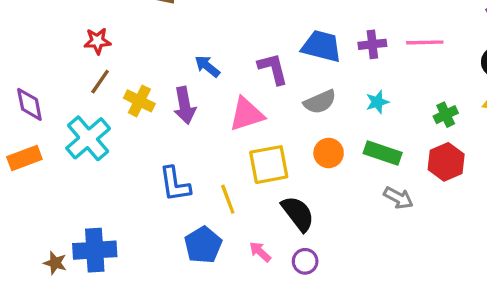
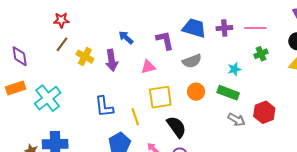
cyan star: (377, 102) -> (234, 69), moved
pink triangle: (247, 114) -> (148, 67), size x0.7
green cross: (446, 115) -> (261, 54), moved
cyan cross: (88, 138) -> (48, 98), moved
red hexagon: (446, 162) -> (264, 112), moved

